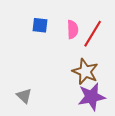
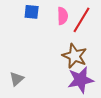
gray triangle: (24, 96) -> (17, 79), turned 35

